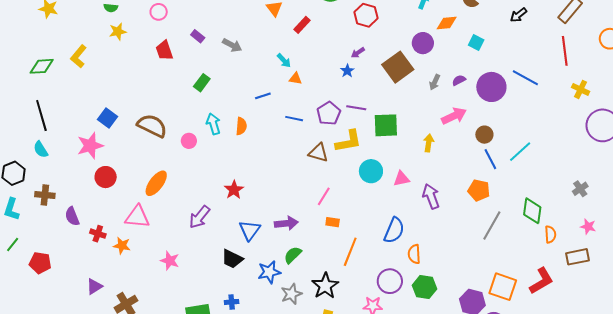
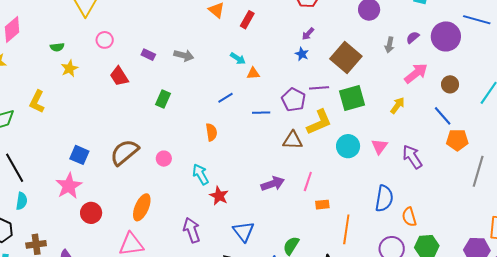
brown square: (398, 67) -> (346, 58), moved
cyan arrow: (213, 124) -> (201, 174), moved
brown semicircle: (152, 126) -> (124, 152), turned -52
yellow arrow: (429, 143) -> (398, 105), turned 42
cyan semicircle: (41, 149) -> (22, 201), turned -126
blue line: (490, 159) -> (443, 116), moved
pink triangle: (401, 179) -> (379, 147), turned -30
purple arrow: (200, 217) -> (192, 230), turned 135
purple arrow: (286, 223) -> (273, 184), moved

